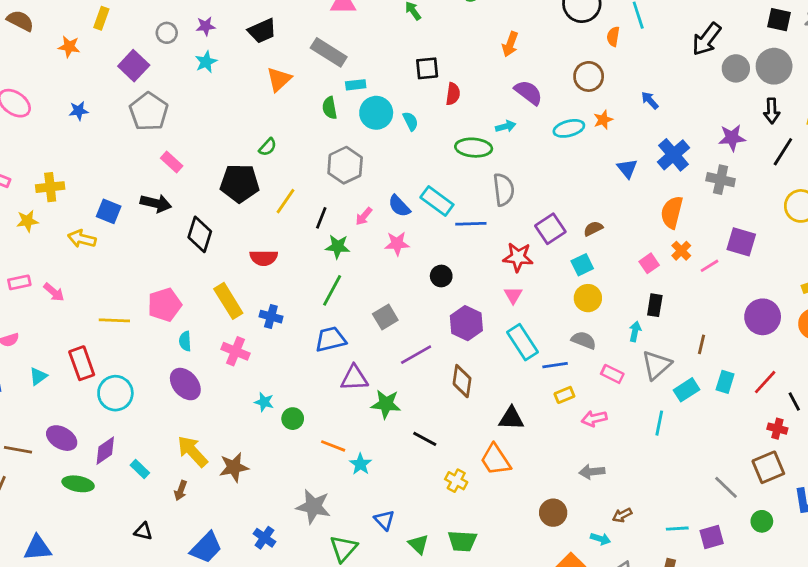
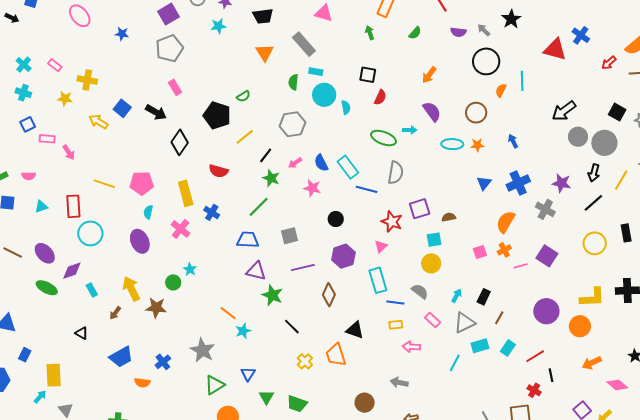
orange triangle: (279, 79) -> (265, 53), turned -36
black rectangle: (655, 305) -> (484, 297), moved
green circle: (293, 419) -> (173, 282), moved

